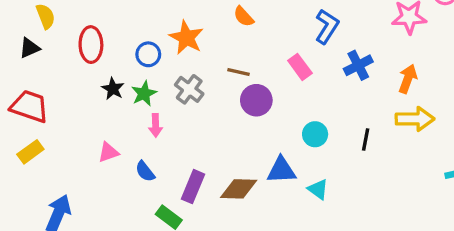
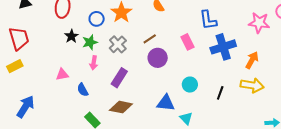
blue L-shape: (327, 26) -> (208, 20), turned 130
blue cross: (358, 65) -> (223, 47), size x1.4
brown line: (239, 72) -> (150, 39), turned -56
red trapezoid: (29, 106) -> (19, 38), turned 45
purple rectangle: (193, 187) -> (119, 78), moved
brown diamond: (239, 189) -> (121, 107), moved

